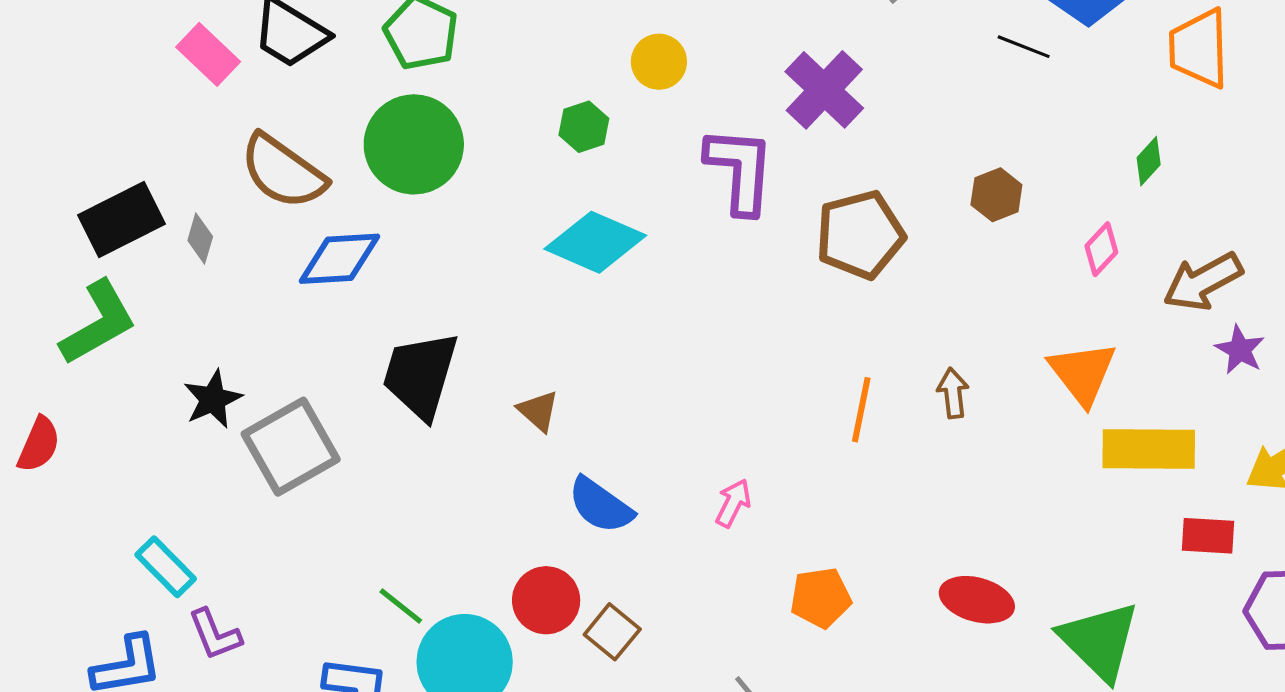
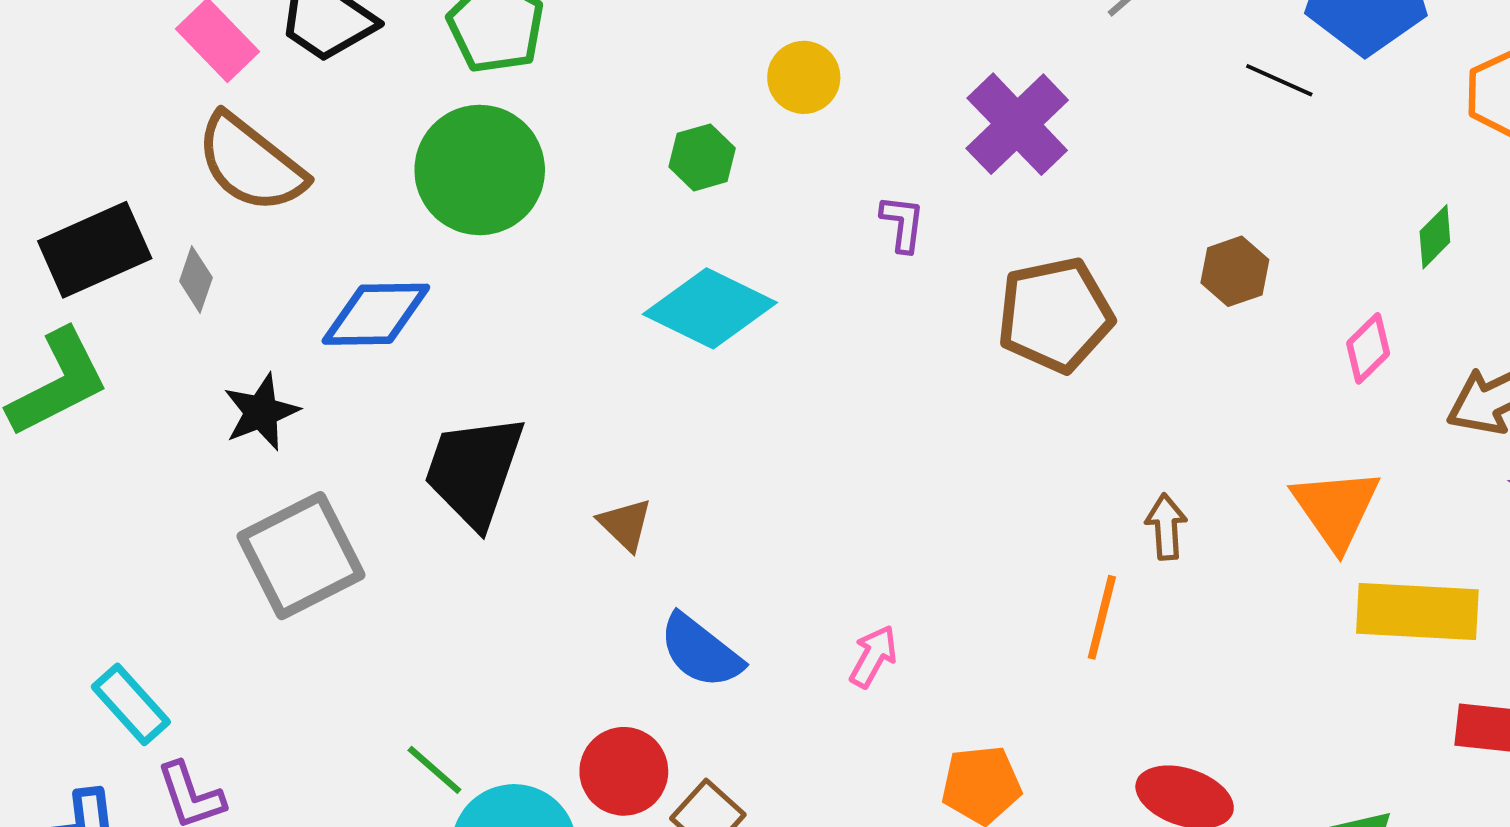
purple L-shape: (740, 170) -> (903, 223), size x0.5
brown semicircle: (283, 172) -> (251, 163), moved
black star: (213, 399) -> (261, 412), moved
orange line: (861, 410) -> (1102, 617), moved

